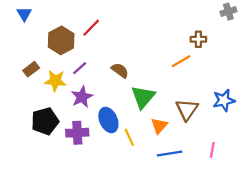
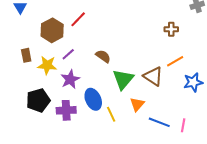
orange line: (181, 61) -> (175, 61), moved
brown rectangle: (31, 69) -> (26, 55), turned -64
brown triangle: (187, 110) -> (153, 76), moved, turned -30
blue line: (170, 153) -> (159, 122), moved, turned 30

